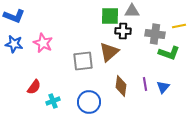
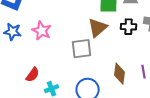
black cross: (123, 31) -> (129, 27), moved
brown triangle: (109, 52) -> (98, 28), moved

